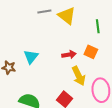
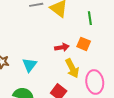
cyan triangle: (31, 57) -> (30, 65), moved

